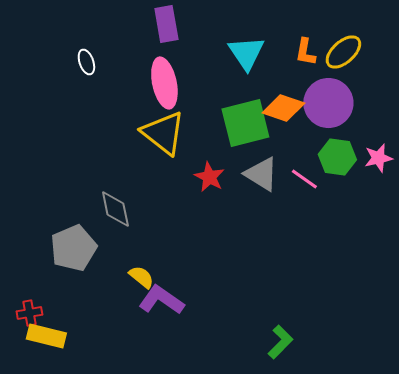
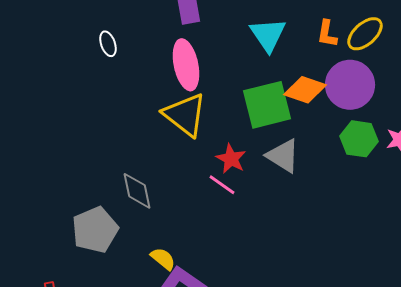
pink line: (304, 179) -> (222, 185), moved

